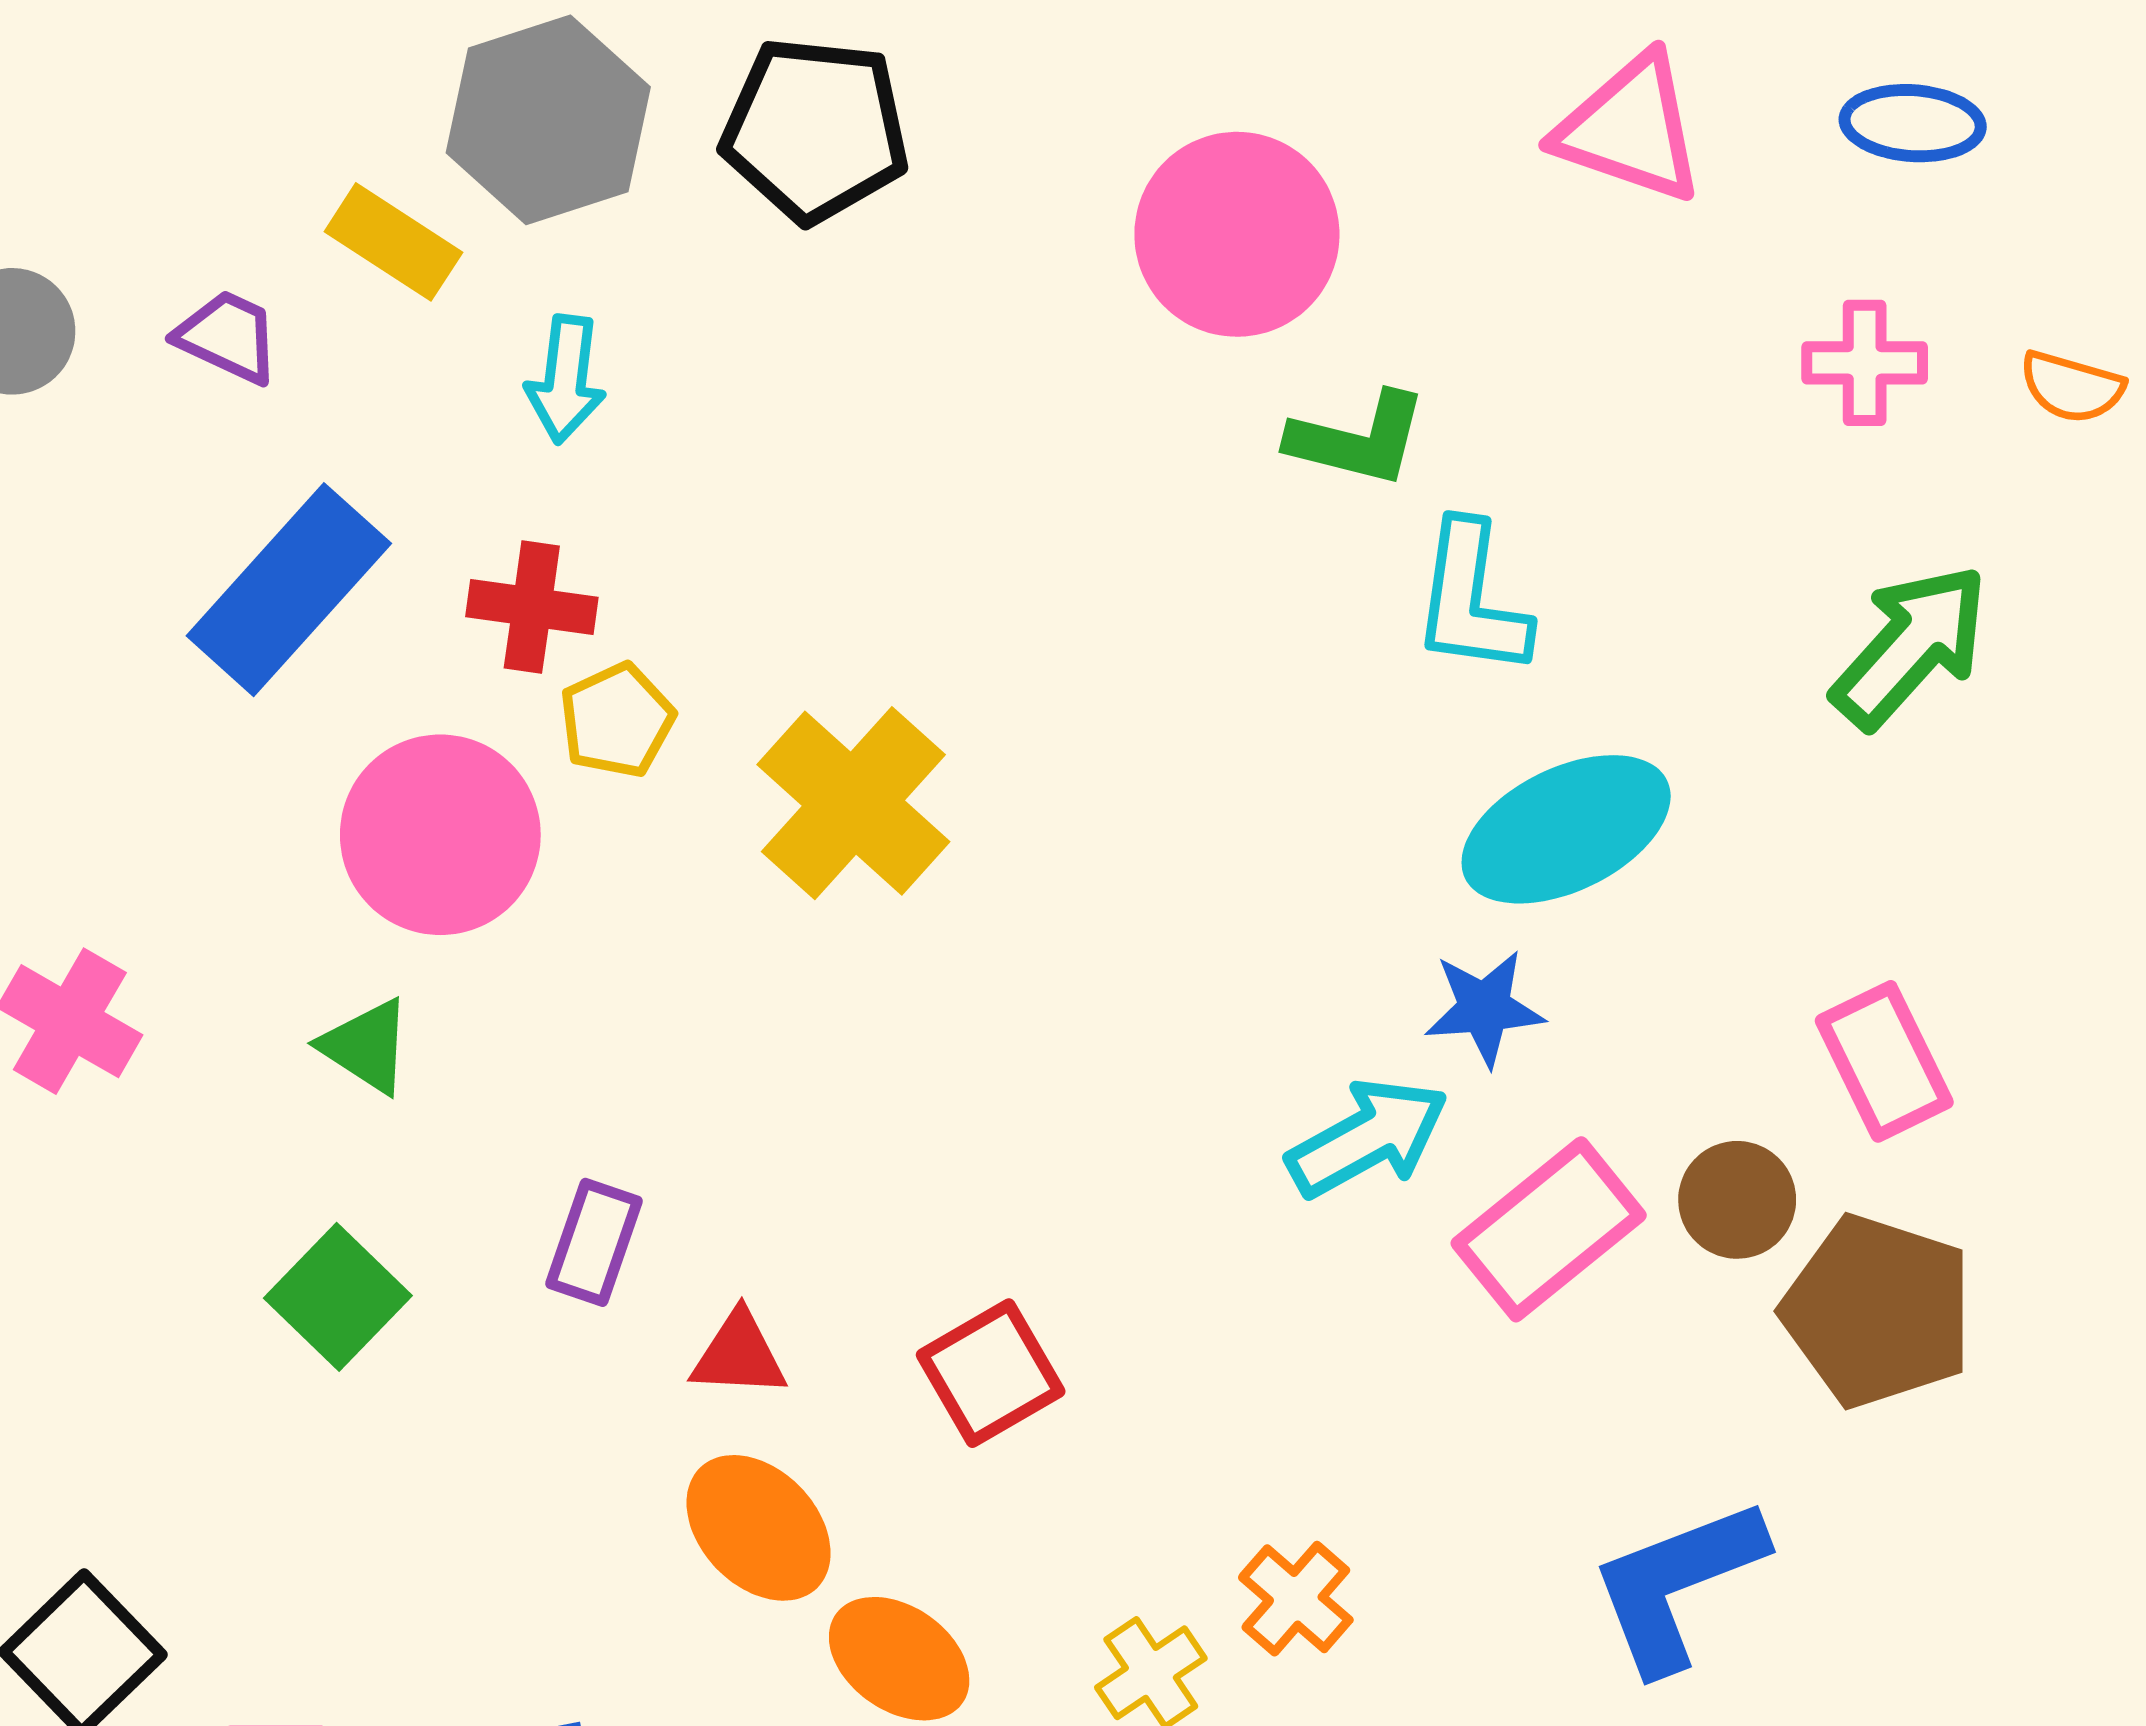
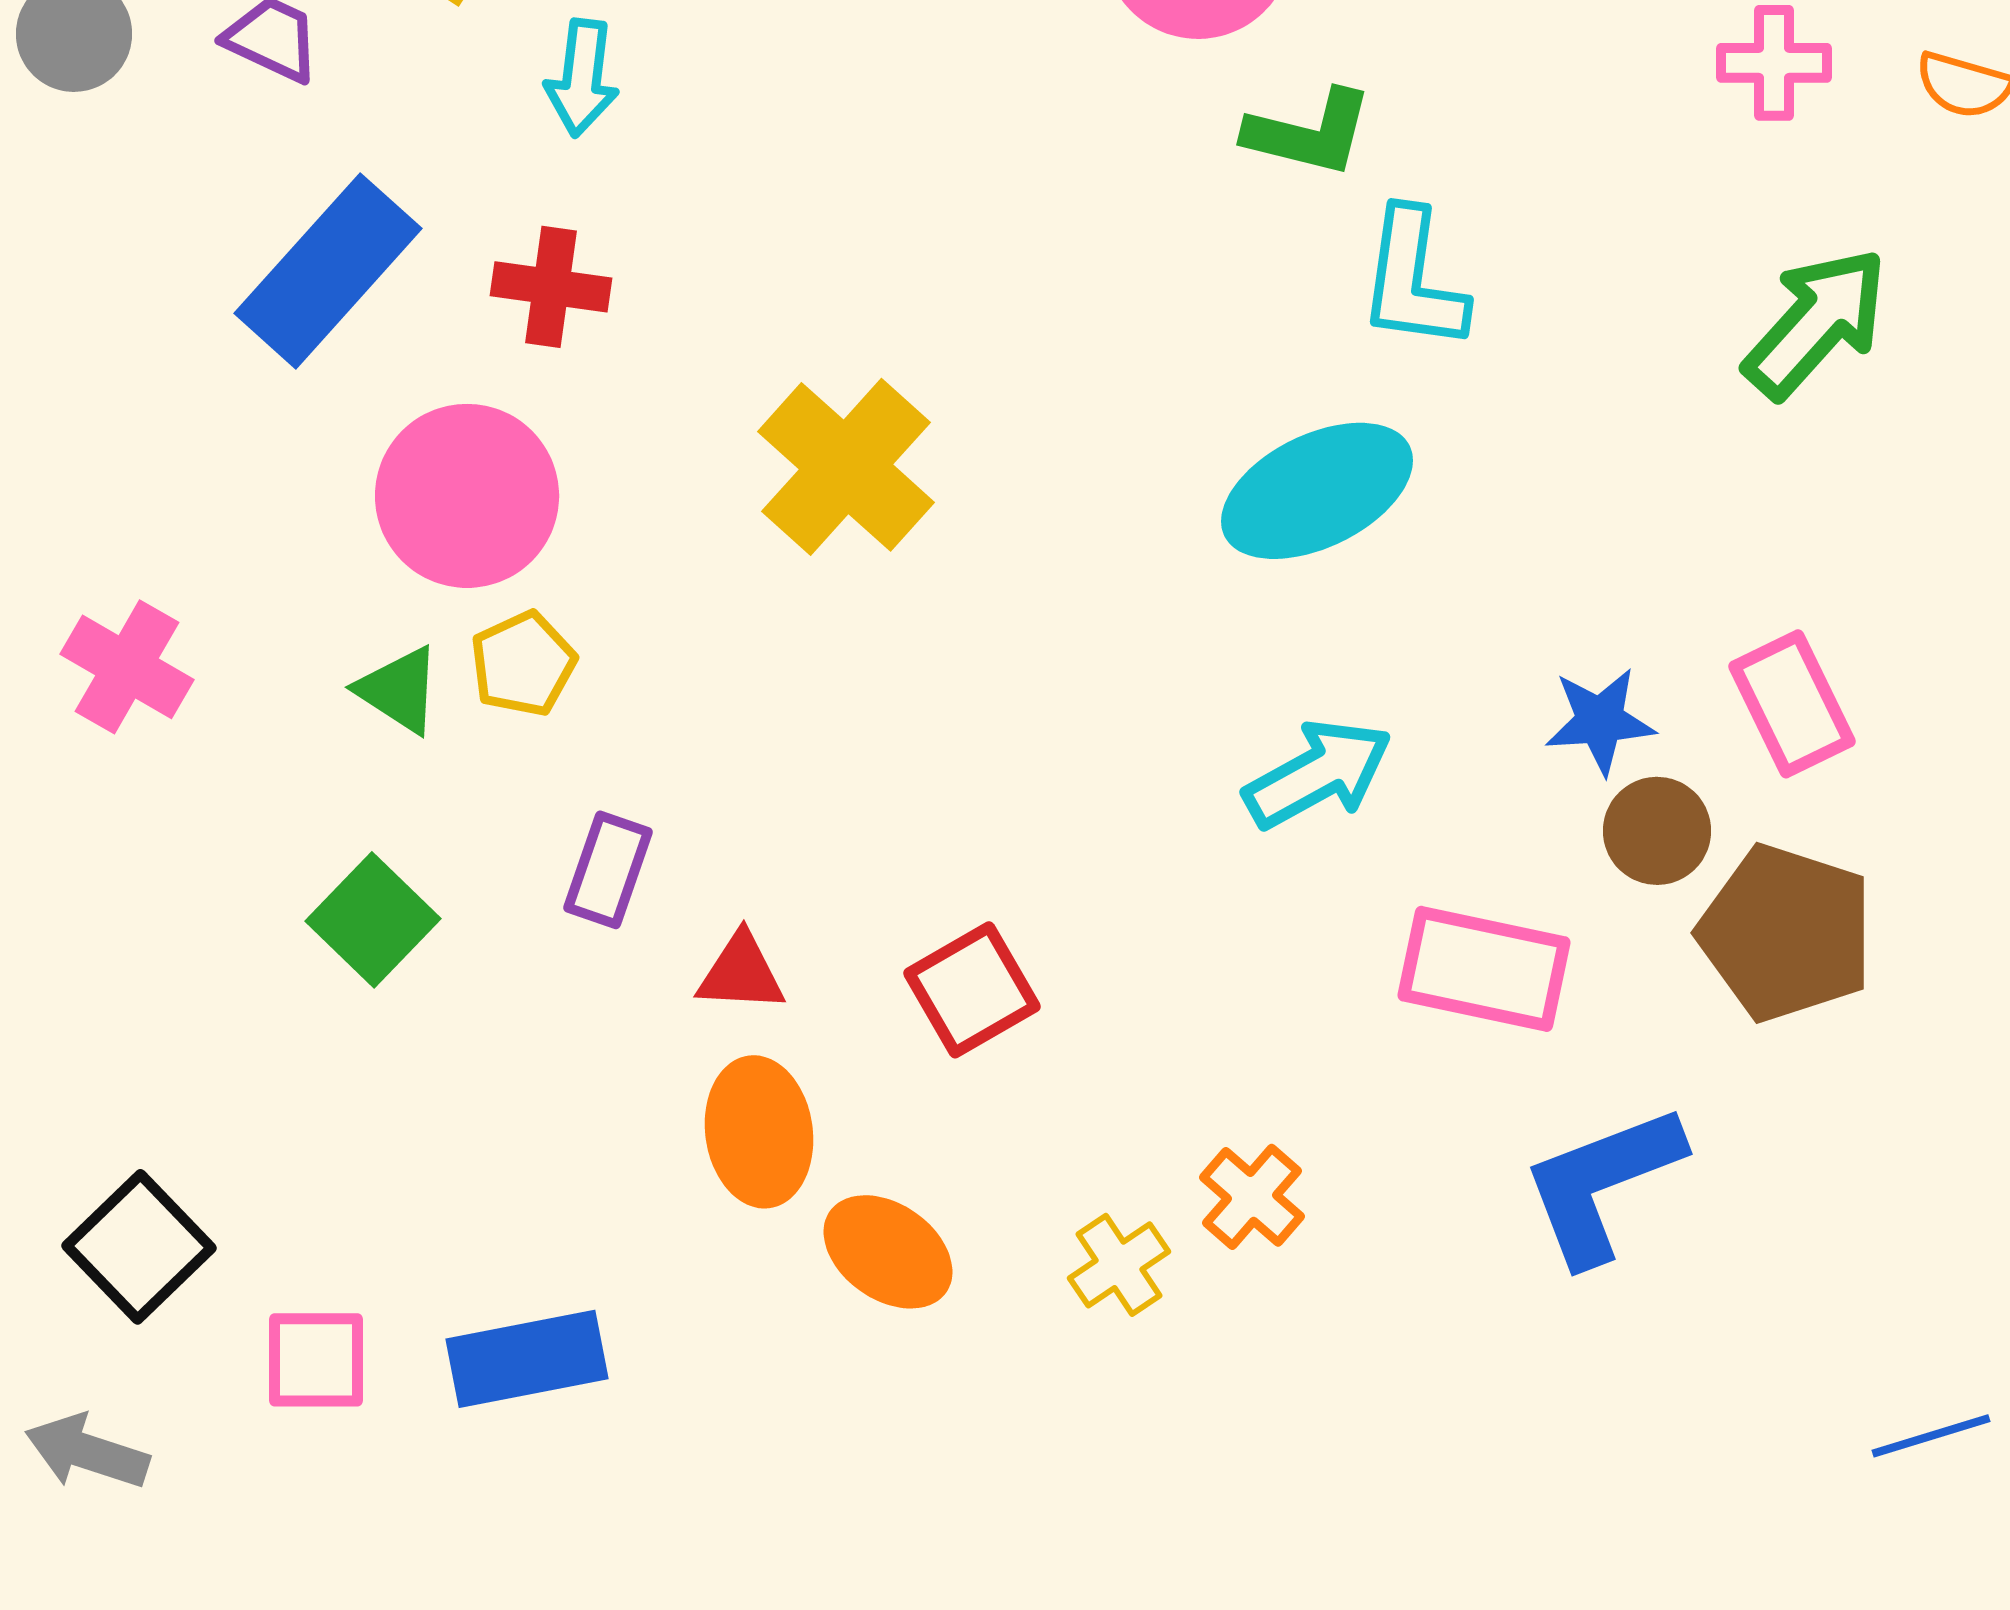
yellow pentagon: (617, 720) -> (523, 664), moved
cyan ellipse: (1566, 829) -> (1317, 491), moved
blue star: (1484, 1008) -> (1600, 721), moved
pink rectangle: (1549, 1229) -> (1484, 969), moved, turned 51
orange ellipse: (759, 1528) -> (759, 1132), turned 36

